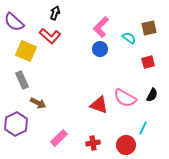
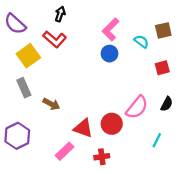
yellow square: (26, 51) -> (28, 56), turned 30
pink semicircle: (125, 98) -> (137, 107), turned -80
brown arrow: (38, 103) -> (51, 104), moved
red triangle: (99, 105) -> (83, 128), moved
red circle: (126, 145) -> (112, 124), moved

